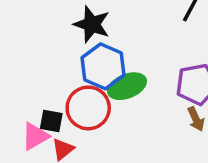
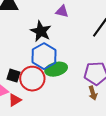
black square: (51, 121) -> (14, 76), moved

